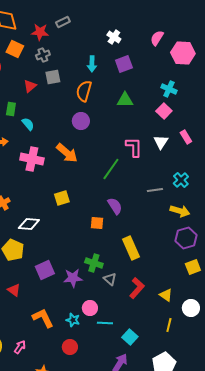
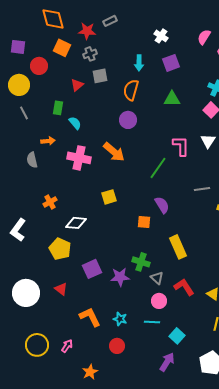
red L-shape: (137, 288) -> (184, 287), turned -75
pink circle: (90, 308) -> (159, 301), moved

